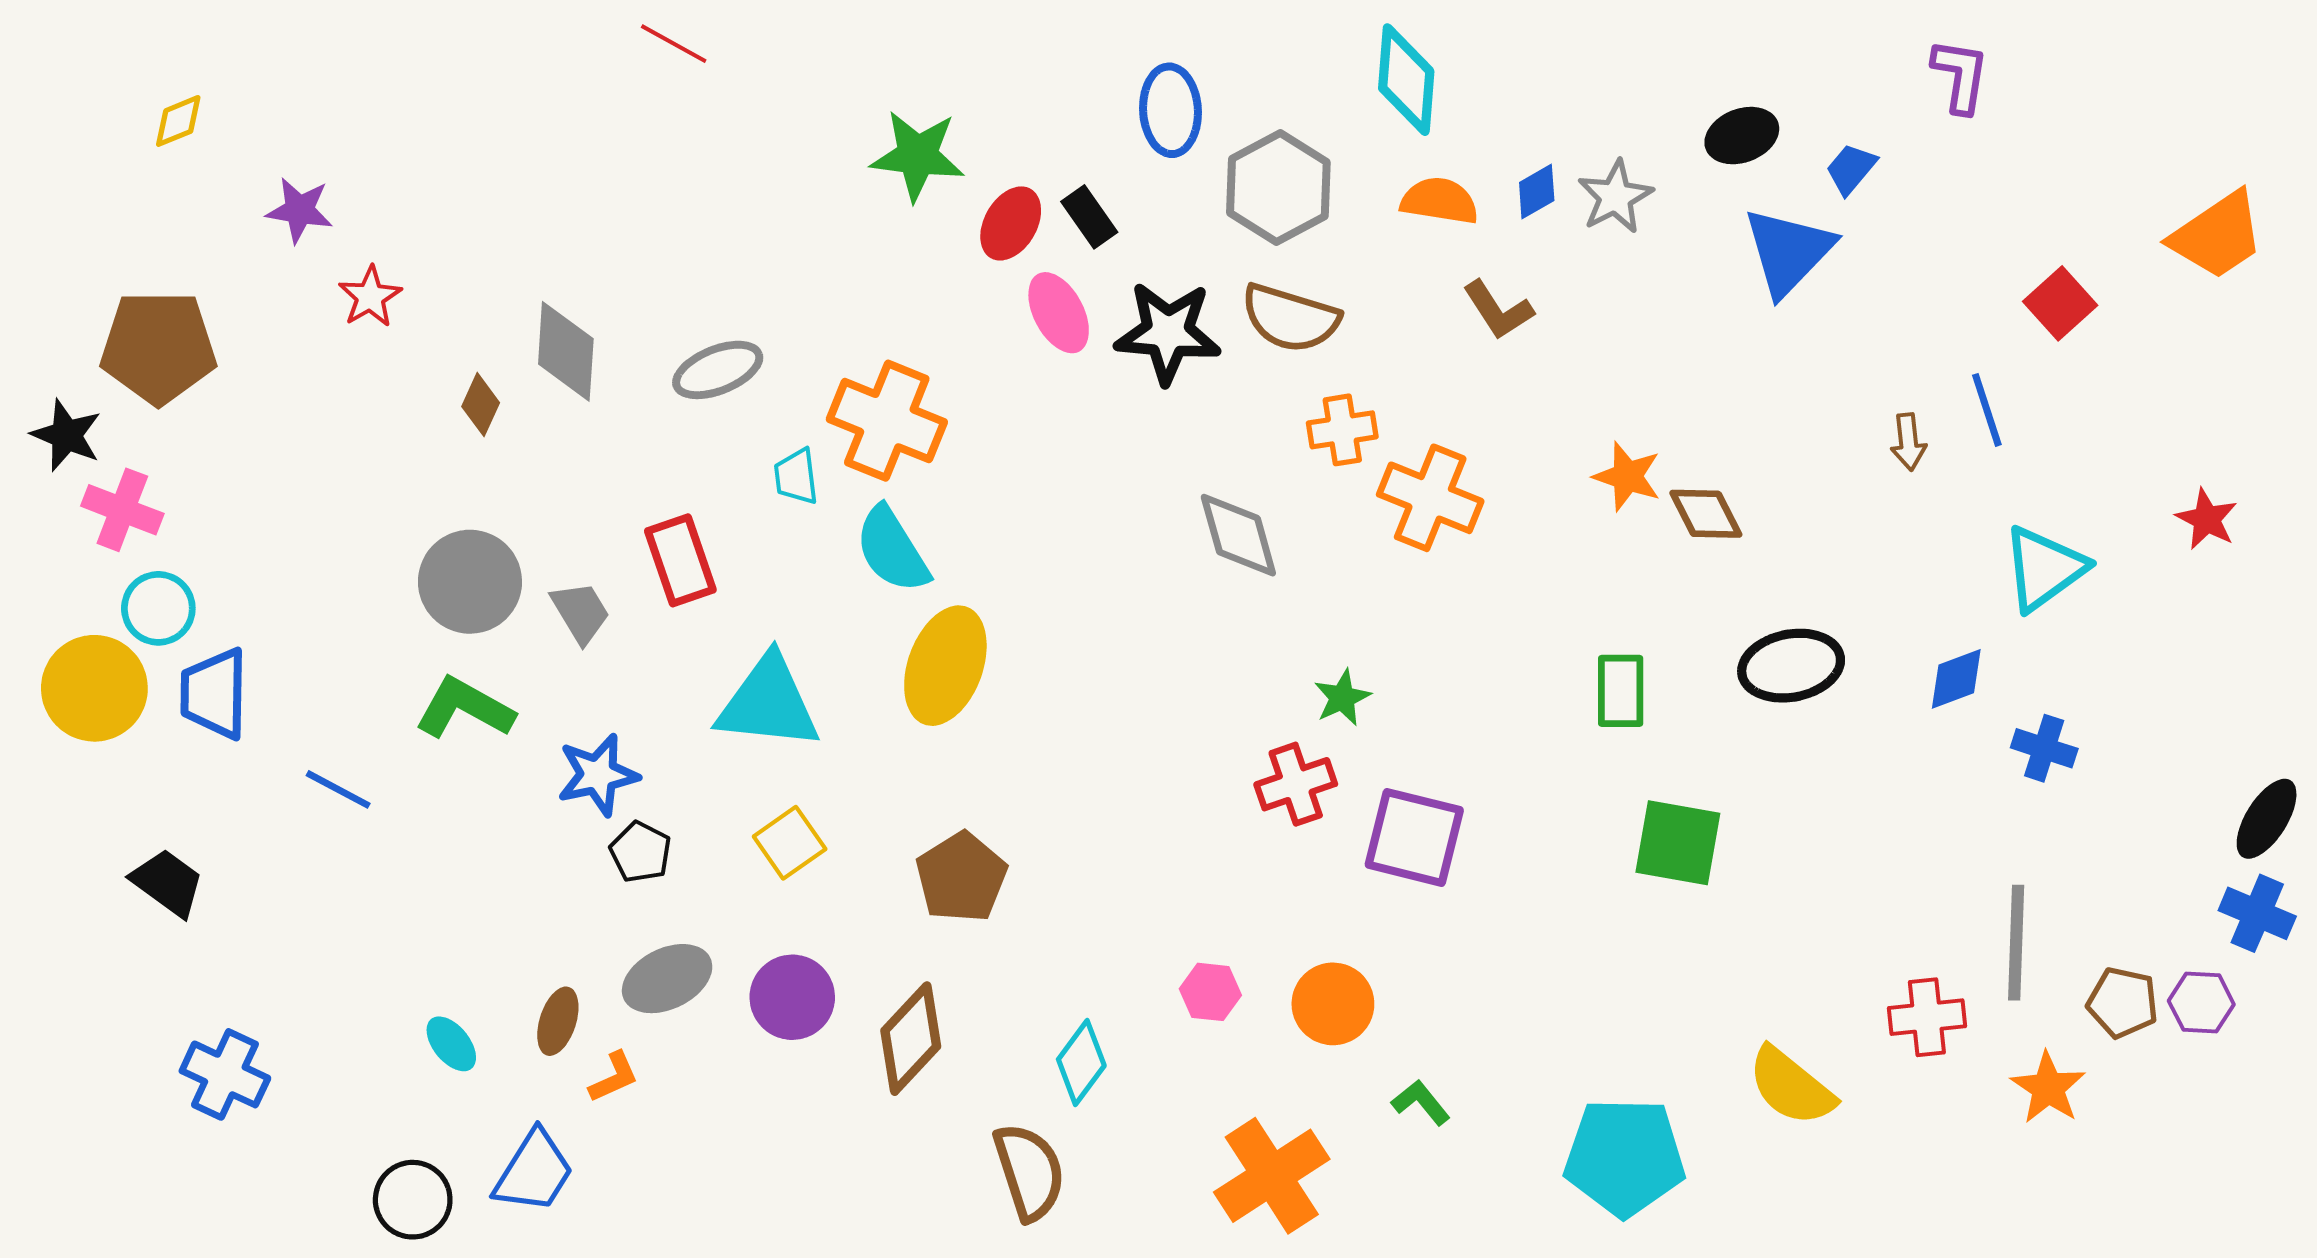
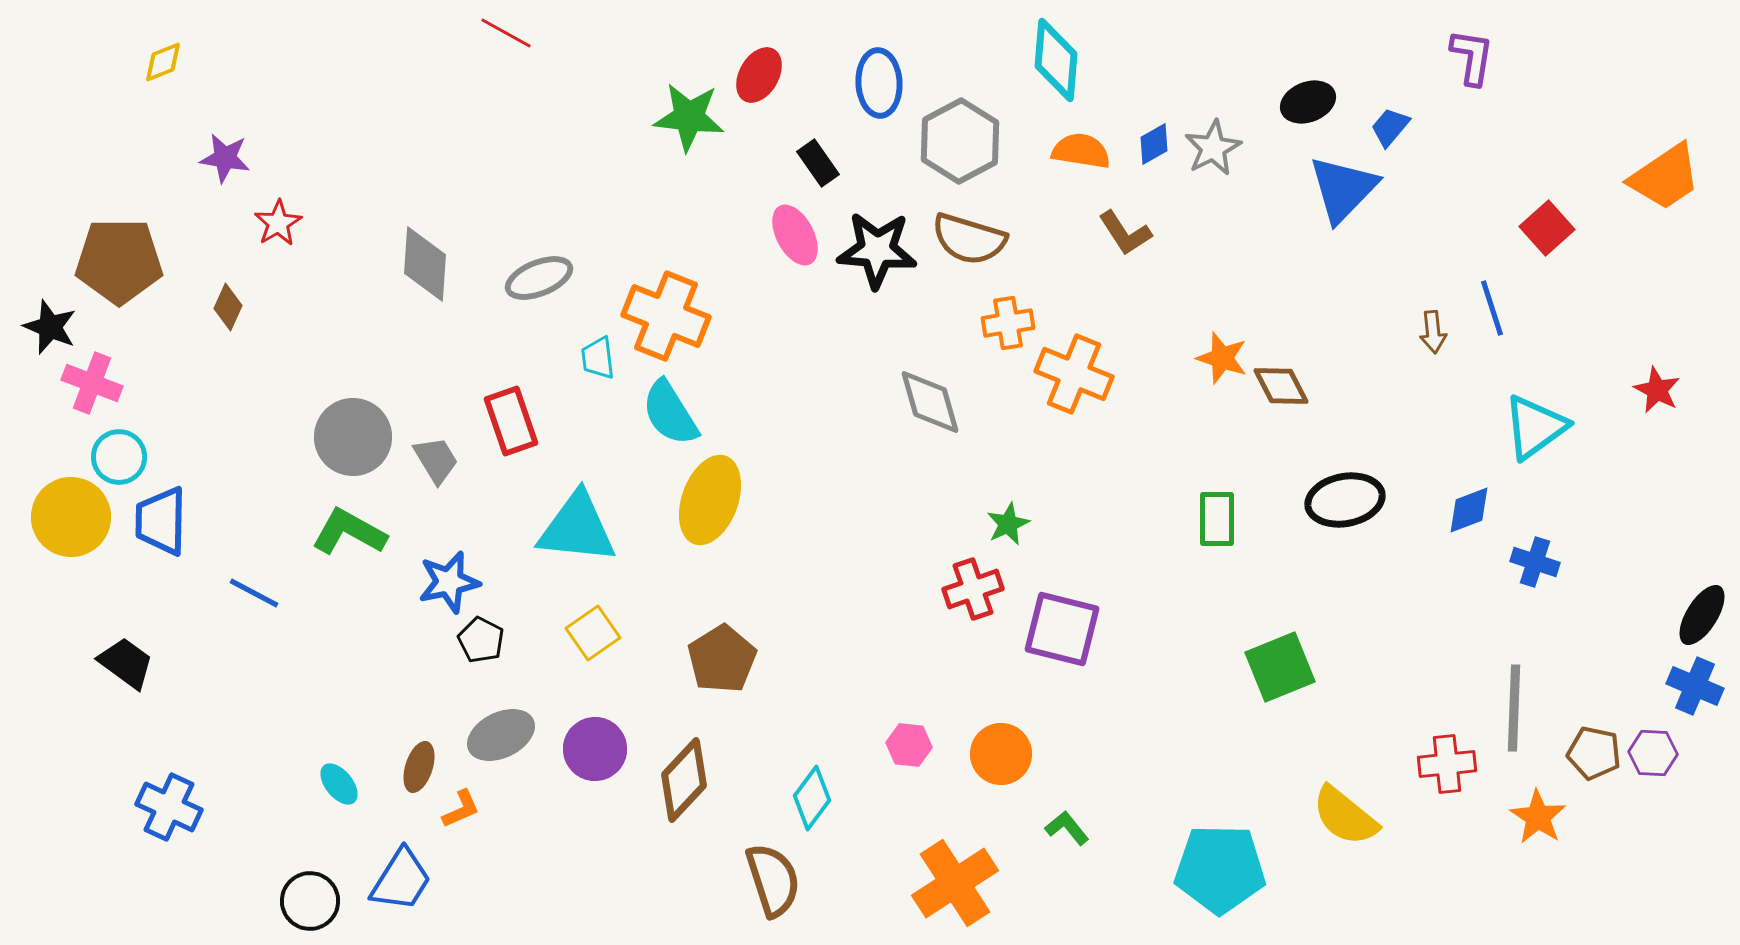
yellow diamond: (178, 121) -> (163, 62), moved
red ellipse: (1011, 223) -> (759, 75), moved
brown diamond: (481, 405) -> (228, 307), moved
green square: (1678, 843) -> (1280, 667), moved, turned -32

